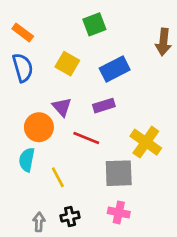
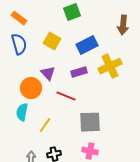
yellow cross: (146, 142) -> (110, 66), moved, turned 30
yellow line: (58, 177) -> (45, 125), turned 63

